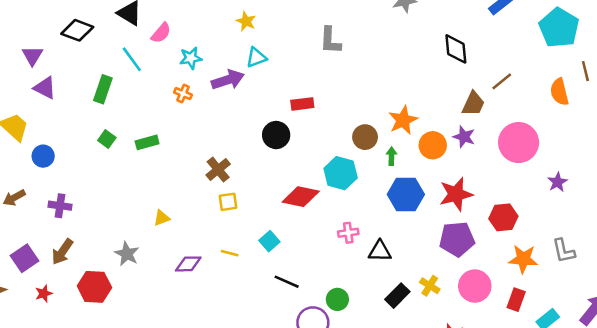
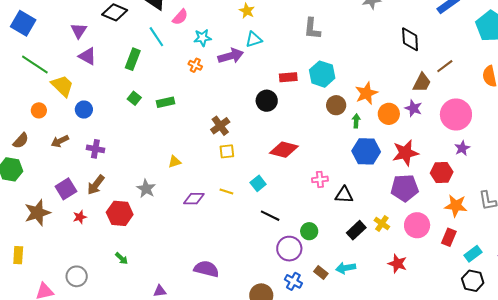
cyan hexagon: (341, 173) -> (322, 74), moved
purple star: (557, 182) -> (462, 148), moved

